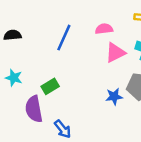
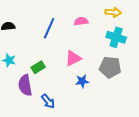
pink triangle: (115, 53) -> (73, 58), moved
blue star: (114, 96) -> (82, 81), moved

